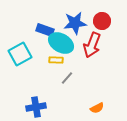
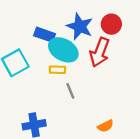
blue star: (75, 23) -> (80, 26), turned 30
gray line: (67, 78) -> (70, 91), turned -64

